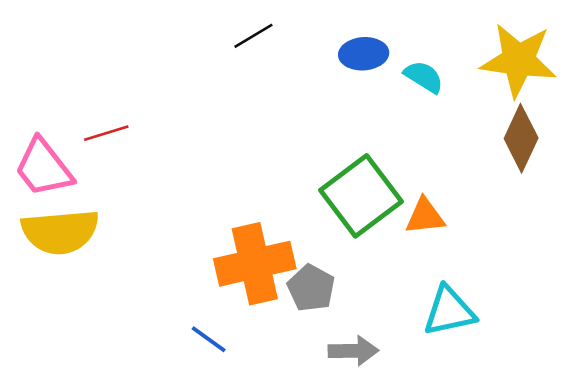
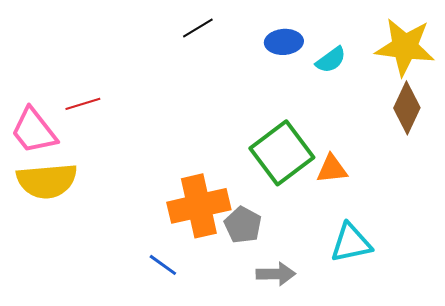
cyan semicircle: (424, 77) -> (331, 60), turned 112

